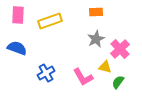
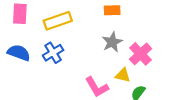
blue cross: (46, 73) -> (53, 53), moved

